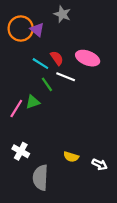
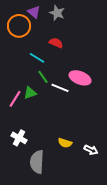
purple triangle: (37, 30) -> (34, 12), moved
red semicircle: (57, 58) -> (56, 43), moved, turned -32
pink ellipse: (88, 58) -> (80, 78), moved
white line: (66, 77) -> (60, 88), moved

